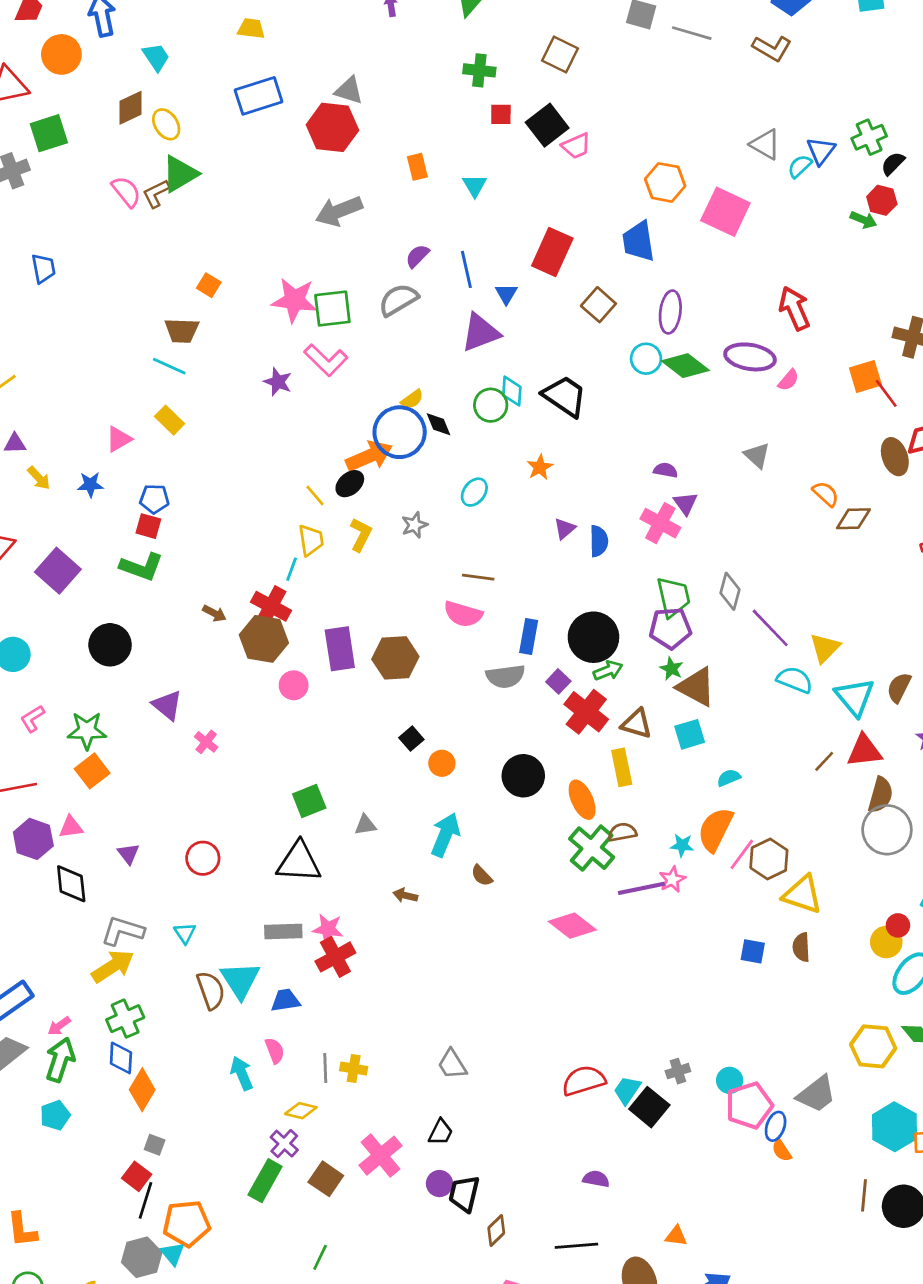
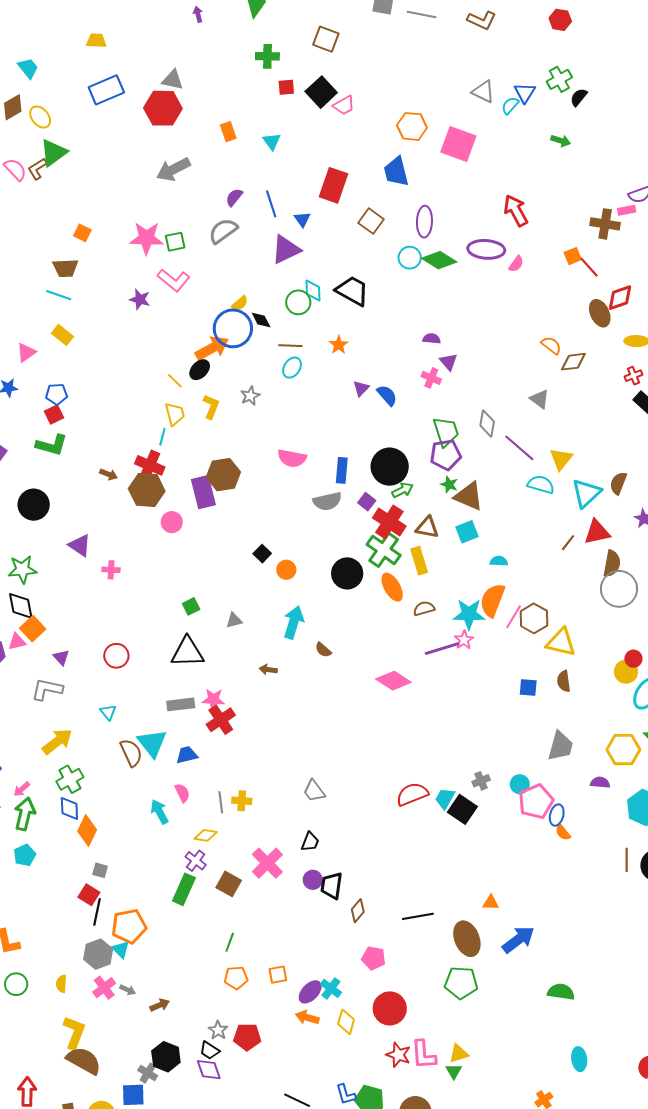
red hexagon: (882, 200) -> (560, 20), moved
green square: (332, 309) -> (175, 242), size x0.7
orange square: (865, 376) -> (573, 256), size x0.7
gray triangle: (757, 455) -> (540, 399), moved
pink cross: (660, 523) -> (431, 378), size x0.7
red square: (148, 526) -> (54, 415), turned -36
blue semicircle: (599, 541) -> (387, 395), turned -35
brown line: (478, 577) -> (290, 346), moved
brown hexagon: (395, 658) -> (223, 475), moved
cyan triangle: (855, 697) -> (586, 493), turned 32
pink cross: (206, 742) -> (111, 570), turned -30
orange square: (92, 771) -> (33, 629), moved
cyan semicircle: (729, 778) -> (499, 561), turned 30
green square: (309, 801) -> (191, 606), size x0.7
cyan star: (682, 845) -> (469, 614), size x1.8
green cross: (592, 848) -> (384, 550), moved
black diamond: (71, 884) -> (21, 606), moved
gray L-shape: (123, 931) -> (47, 689), moved
gray trapezoid: (816, 1094) -> (560, 746), moved, turned -32
purple semicircle: (596, 1179) -> (600, 783), moved

